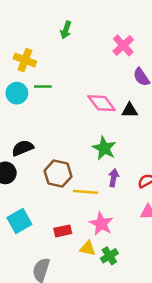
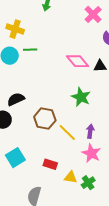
purple arrow: (114, 178) -> (90, 131), moved
yellow line: (85, 192) -> (67, 132), turned 42
pink star: (101, 224) -> (91, 153), moved
red rectangle: (63, 231) -> (50, 164), turned 32

